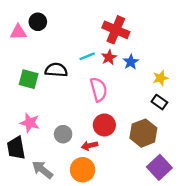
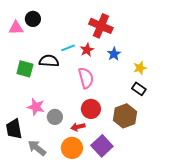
cyan line: (87, 56) -> (68, 48), moved
red star: (109, 57) -> (87, 50), moved
pink star: (30, 123) -> (36, 107), moved
purple square: (159, 167) -> (102, 146), moved

